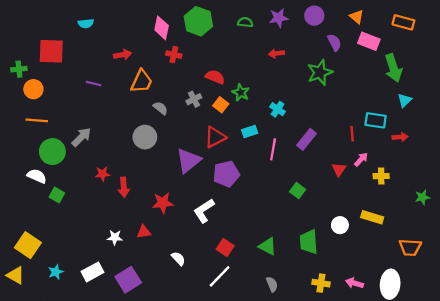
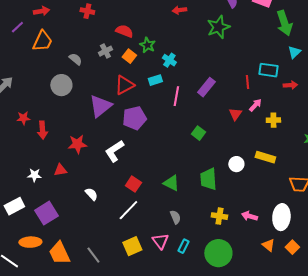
orange trapezoid: (142, 81) -> (42, 41), moved
purple line: (94, 84) -> (17, 27), moved, turned -56
cyan cross: (278, 109) -> (169, 60), moved

